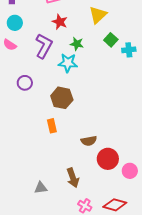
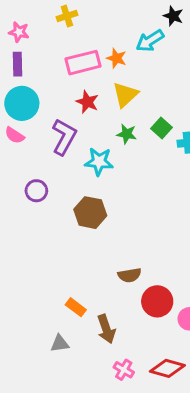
yellow triangle: (98, 15) -> (125, 95), moved
cyan circle: (15, 23) -> (22, 103), size x1.5
green star: (77, 44) -> (127, 134), moved
orange rectangle: (52, 126) -> (76, 307), moved, turned -40

